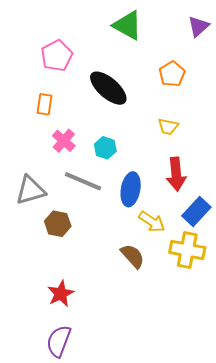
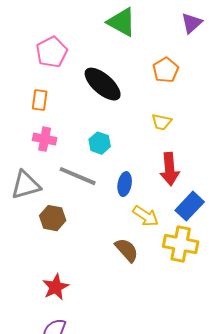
pink cross: (64, 141) -> (45, 139), moved, turned -30
blue ellipse: (131, 189) -> (125, 184), size x0.7

